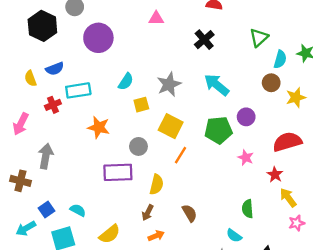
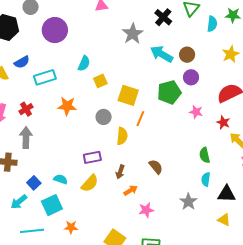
black cross: (204, 40) -> (163, 17), moved
brown circle: (271, 83) -> (187, 55), moved
gray star: (169, 84) -> (133, 34), moved
red cross: (53, 105) -> (26, 109), moved
purple rectangle: (118, 172) -> (92, 157), moved, size x0.7
yellow semicircle: (157, 185) -> (122, 136), moved
yellow semicircle: (110, 234) -> (90, 183), moved
cyan semicircle: (234, 236) -> (206, 179), moved, turned 72

